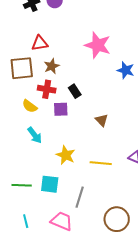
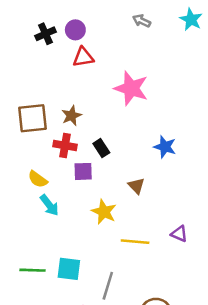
red triangle: (40, 43) -> (83, 57), moved
blue star: (126, 70) -> (165, 147), moved
yellow semicircle: (30, 106) -> (38, 179), moved
yellow star: (66, 155) -> (104, 212), moved

